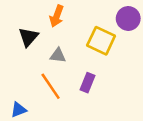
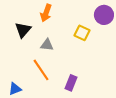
yellow square: (101, 41) -> (82, 33), size x0.7
purple rectangle: (88, 83) -> (71, 83), moved

